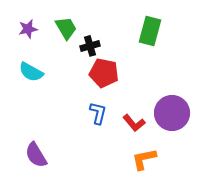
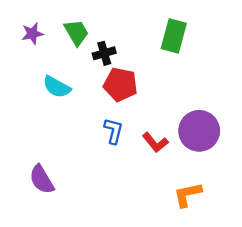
cyan semicircle: (31, 72) -> (57, 87), moved
orange L-shape: (144, 159) -> (188, 195), moved

